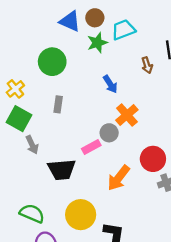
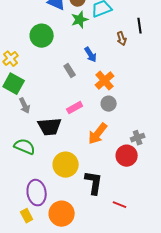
gray rectangle: (58, 104) -> (70, 71), moved, turned -40
gray circle: (109, 133) -> (109, 104), moved
red circle: (153, 159) -> (127, 156), moved
green semicircle: (32, 213) -> (25, 147), moved

